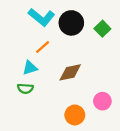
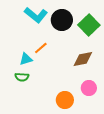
green square: (102, 29) -> (89, 25), size x1.5
orange line: (43, 47) -> (41, 48), moved
brown diamond: (70, 72) -> (83, 59), moved

